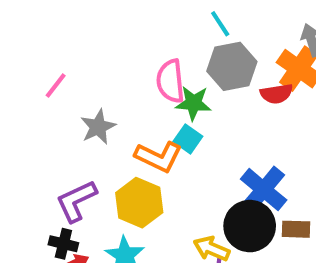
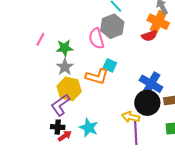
gray hexagon: (232, 66) -> (112, 26), moved
pink line: (56, 86) -> (40, 39), moved
green star: (193, 103) -> (65, 48), moved
yellow hexagon: (139, 203) -> (69, 89), moved

